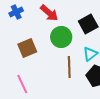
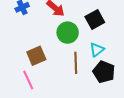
brown square: (27, 48) -> (36, 56), moved

